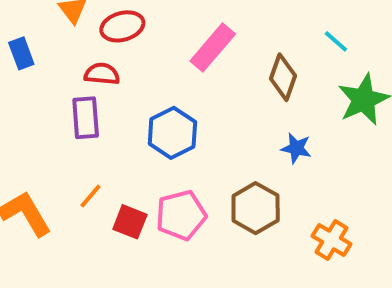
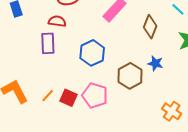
orange line: (91, 196) -> (48, 96), moved
brown hexagon: (256, 208) -> (130, 76), moved
pink pentagon: (181, 215) -> (95, 95), turned 30

